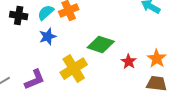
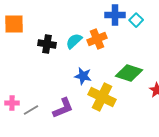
blue star: (48, 37) -> (83, 76), moved, turned 30
yellow cross: (74, 69) -> (102, 97), turned -32

